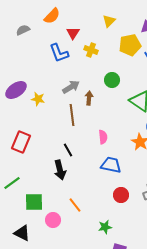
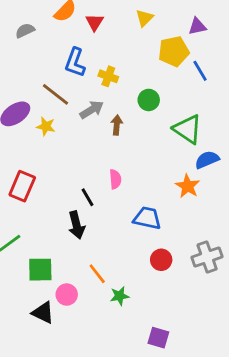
red triangle: (73, 33) -> (94, 22), moved
yellow cross: (91, 50) -> (108, 76), moved
blue L-shape: (59, 53) -> (75, 62), turned 40
brown line: (72, 115) -> (56, 94), moved, turned -45
pink semicircle: (103, 137) -> (115, 179), moved
green star: (105, 227) -> (119, 296), moved
black triangle: (22, 233) -> (43, 313), moved

